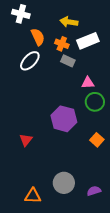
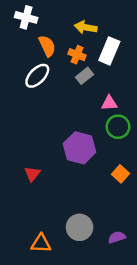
white rectangle: (88, 41) -> (109, 51), turned -45
gray rectangle: (68, 61) -> (84, 76), turned -64

